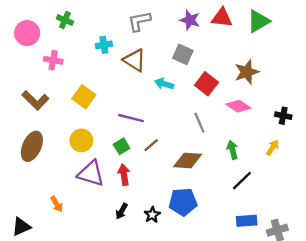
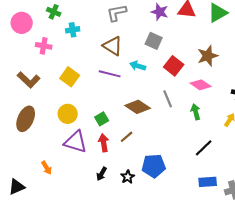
cyan cross: (104, 45) -> (73, 30), moved
purple line: (131, 118) -> (110, 74), moved
brown line: (151, 145) -> (127, 137), moved
green arrow: (232, 150) -> (196, 112), moved
brown diamond: (188, 160) -> (138, 107), moved, turned 30

